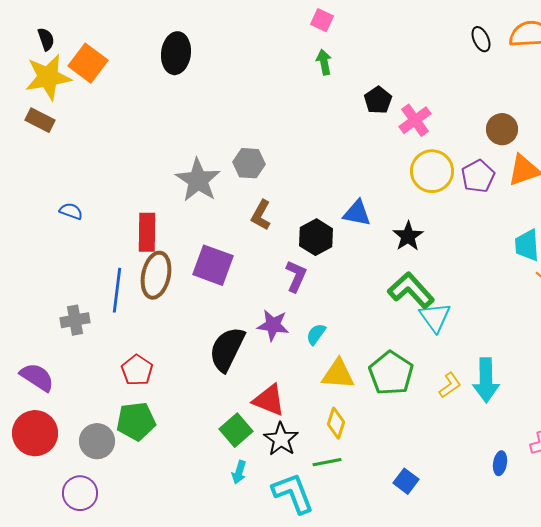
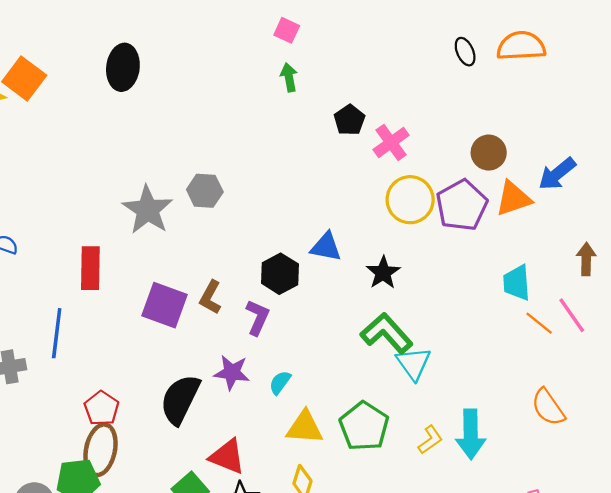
purple pentagon: (478, 176) -> (462, 205), size x1.4
brown L-shape: (261, 215) -> (210, 297), moved
brown ellipse: (156, 275) -> (100, 450), moved
red pentagon: (137, 370) -> (102, 408), moved

